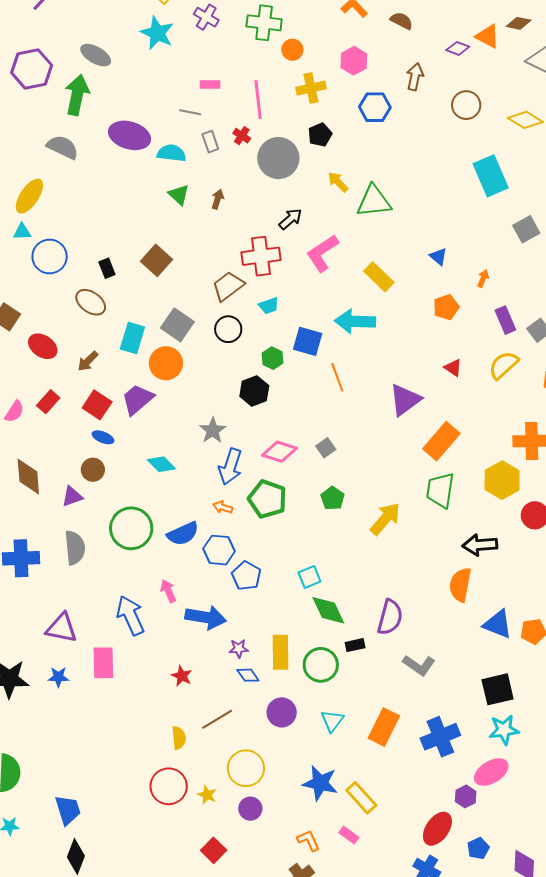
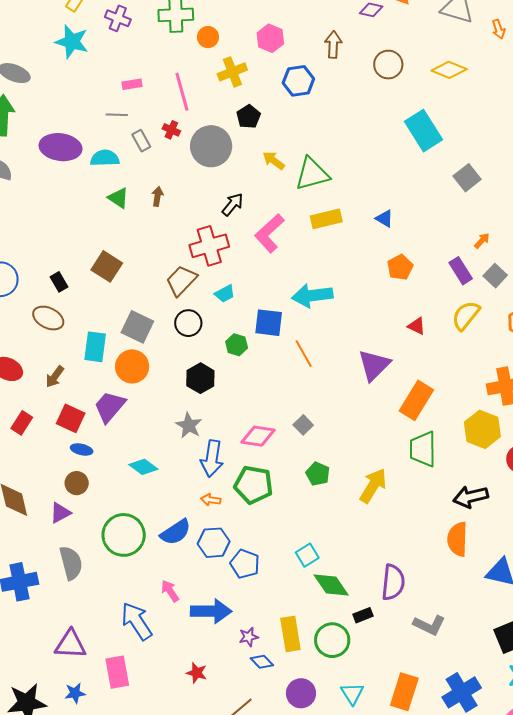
yellow rectangle: (379, 277) -> (326, 219), moved, turned -48
orange arrow: (483, 279) -> (482, 241), moved, turned 30
black hexagon: (254, 391) -> (200, 378), moved

